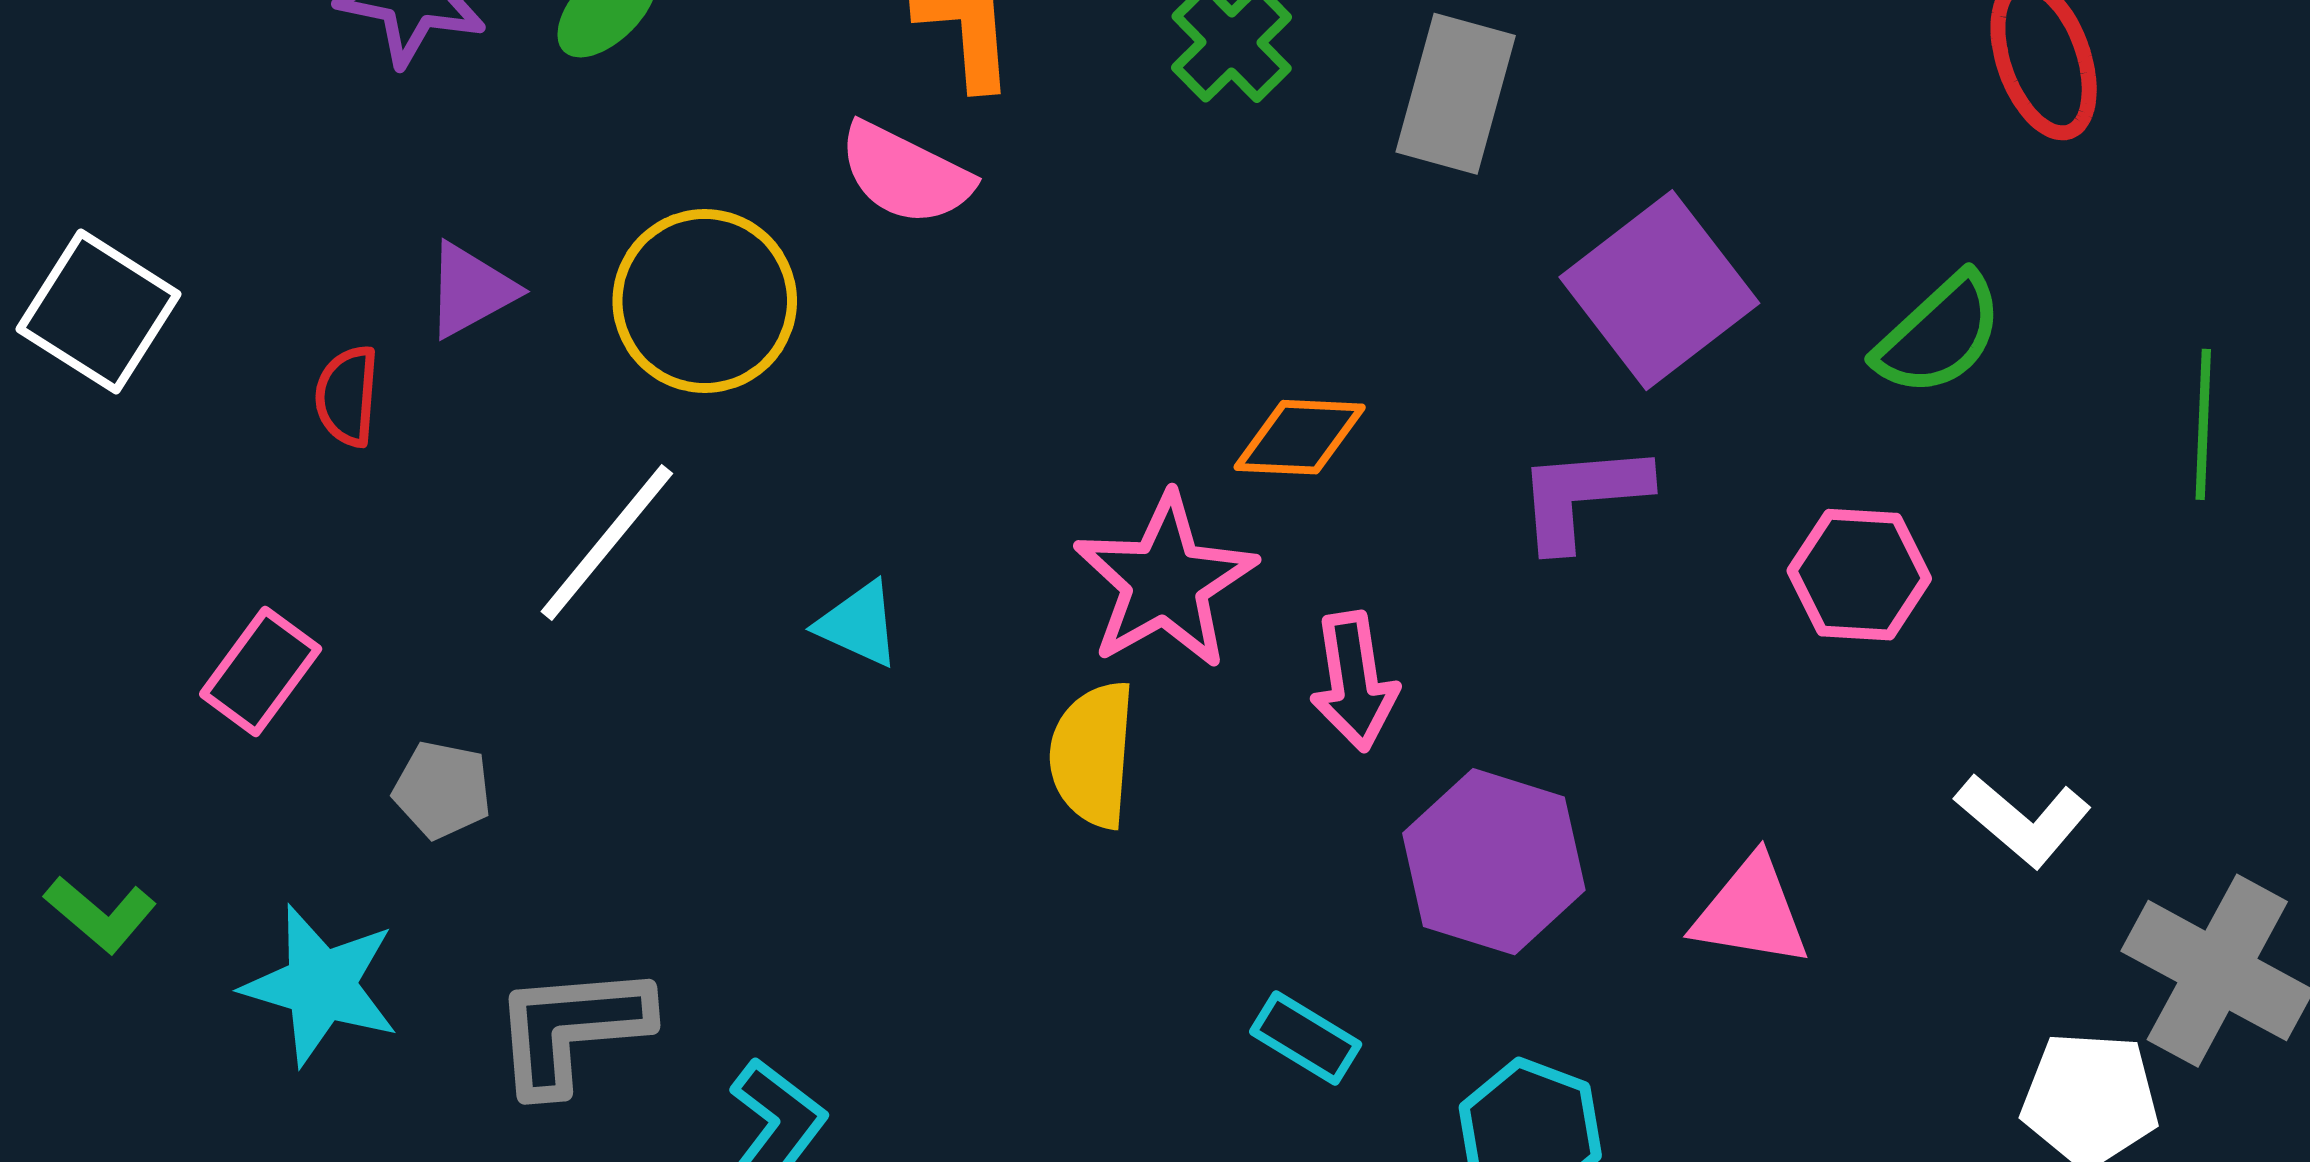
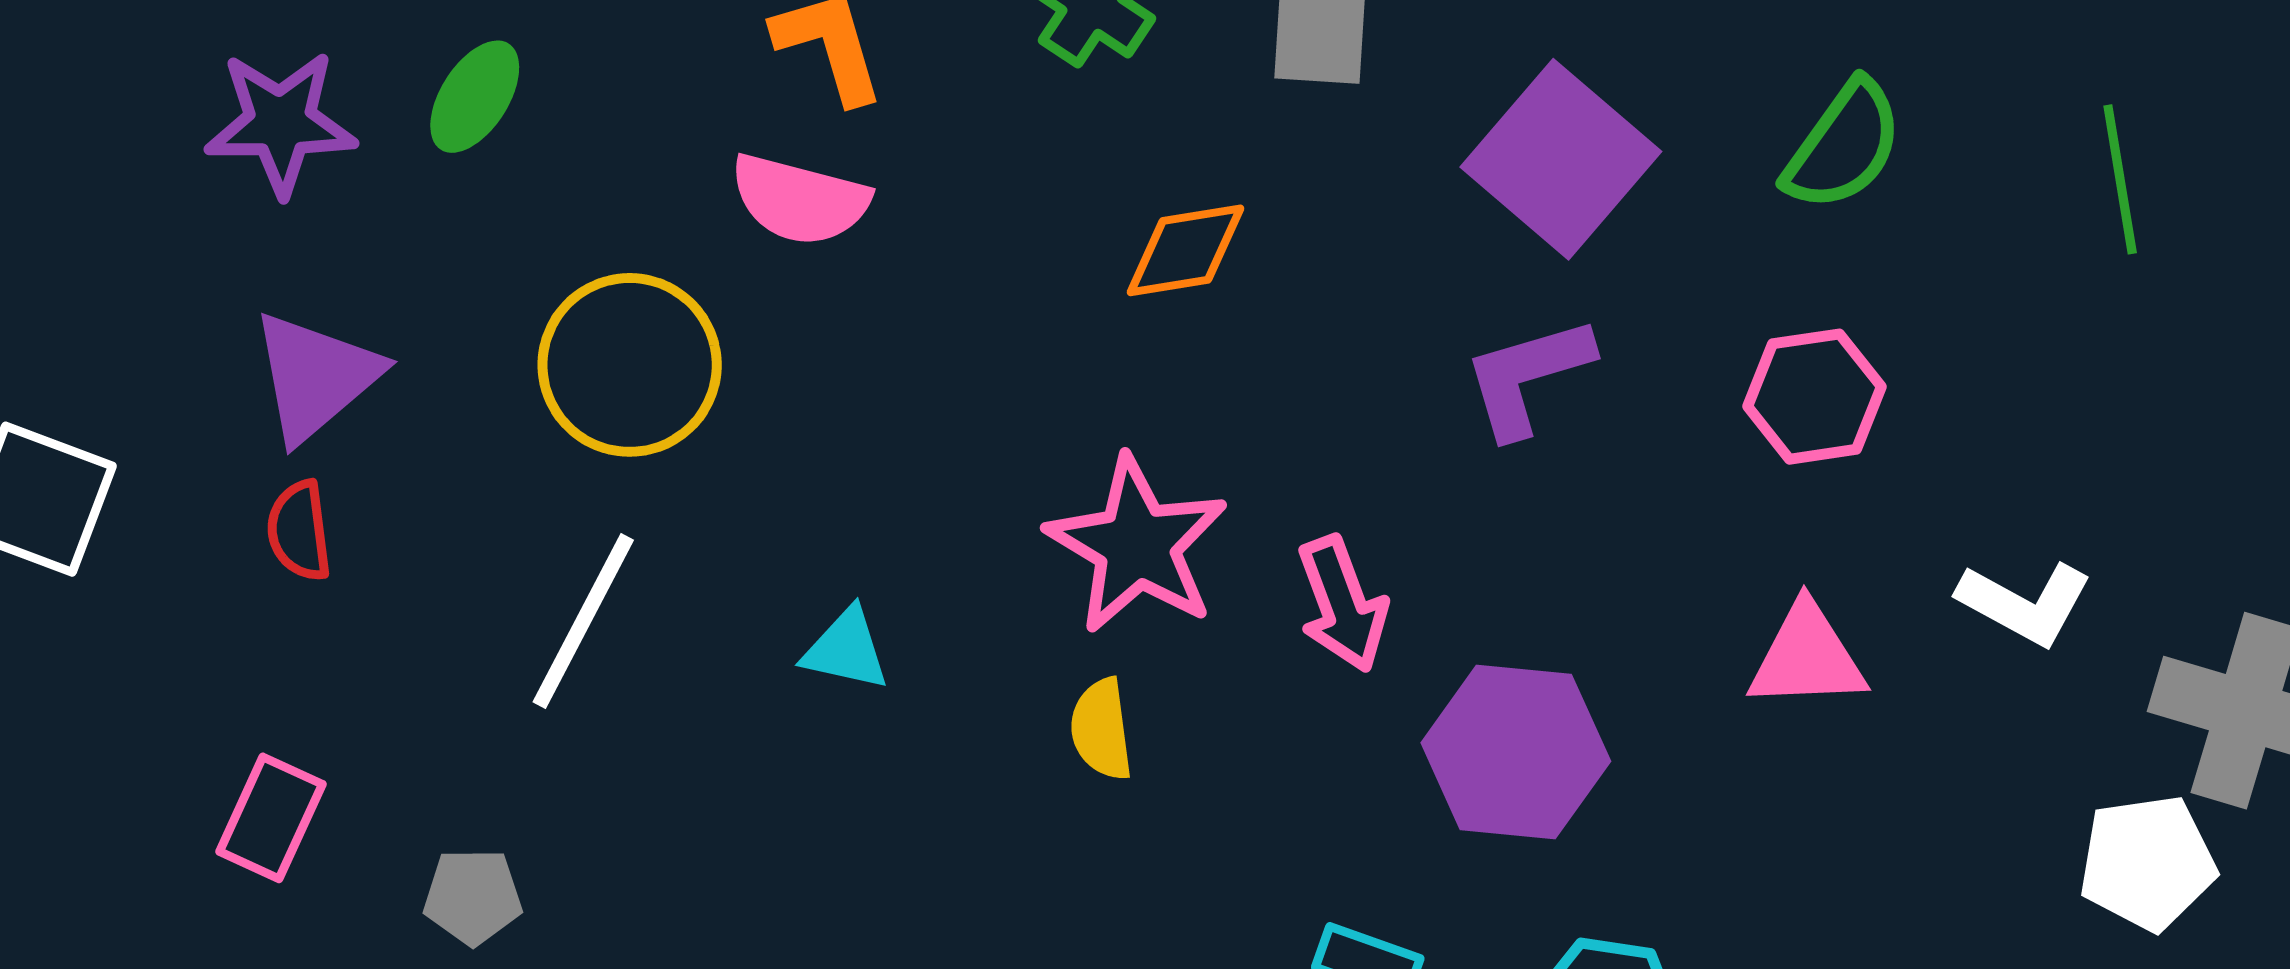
purple triangle: (471, 290) -> (315, 377), moved, size x1.4
orange diamond: (1300, 437) -> (1185, 250), moved
yellow semicircle: (1092, 755) -> (1101, 729), size x0.7
pink triangle: (1751, 912) -> (1807, 657), moved

